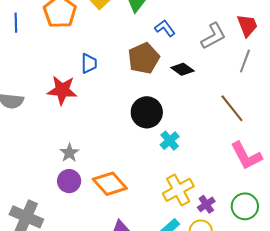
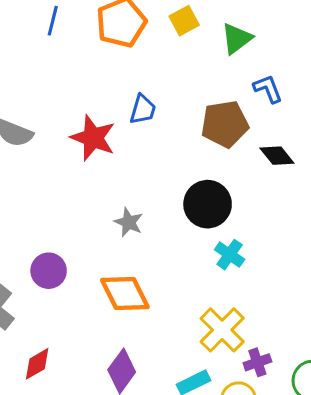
cyan cross: (170, 141) -> (230, 255), turned -30
gray star: (69, 153) -> (129, 222), moved, turned -30
purple circle: (69, 181) -> (49, 271), moved
yellow cross: (178, 190) -> (222, 330), turned -32

